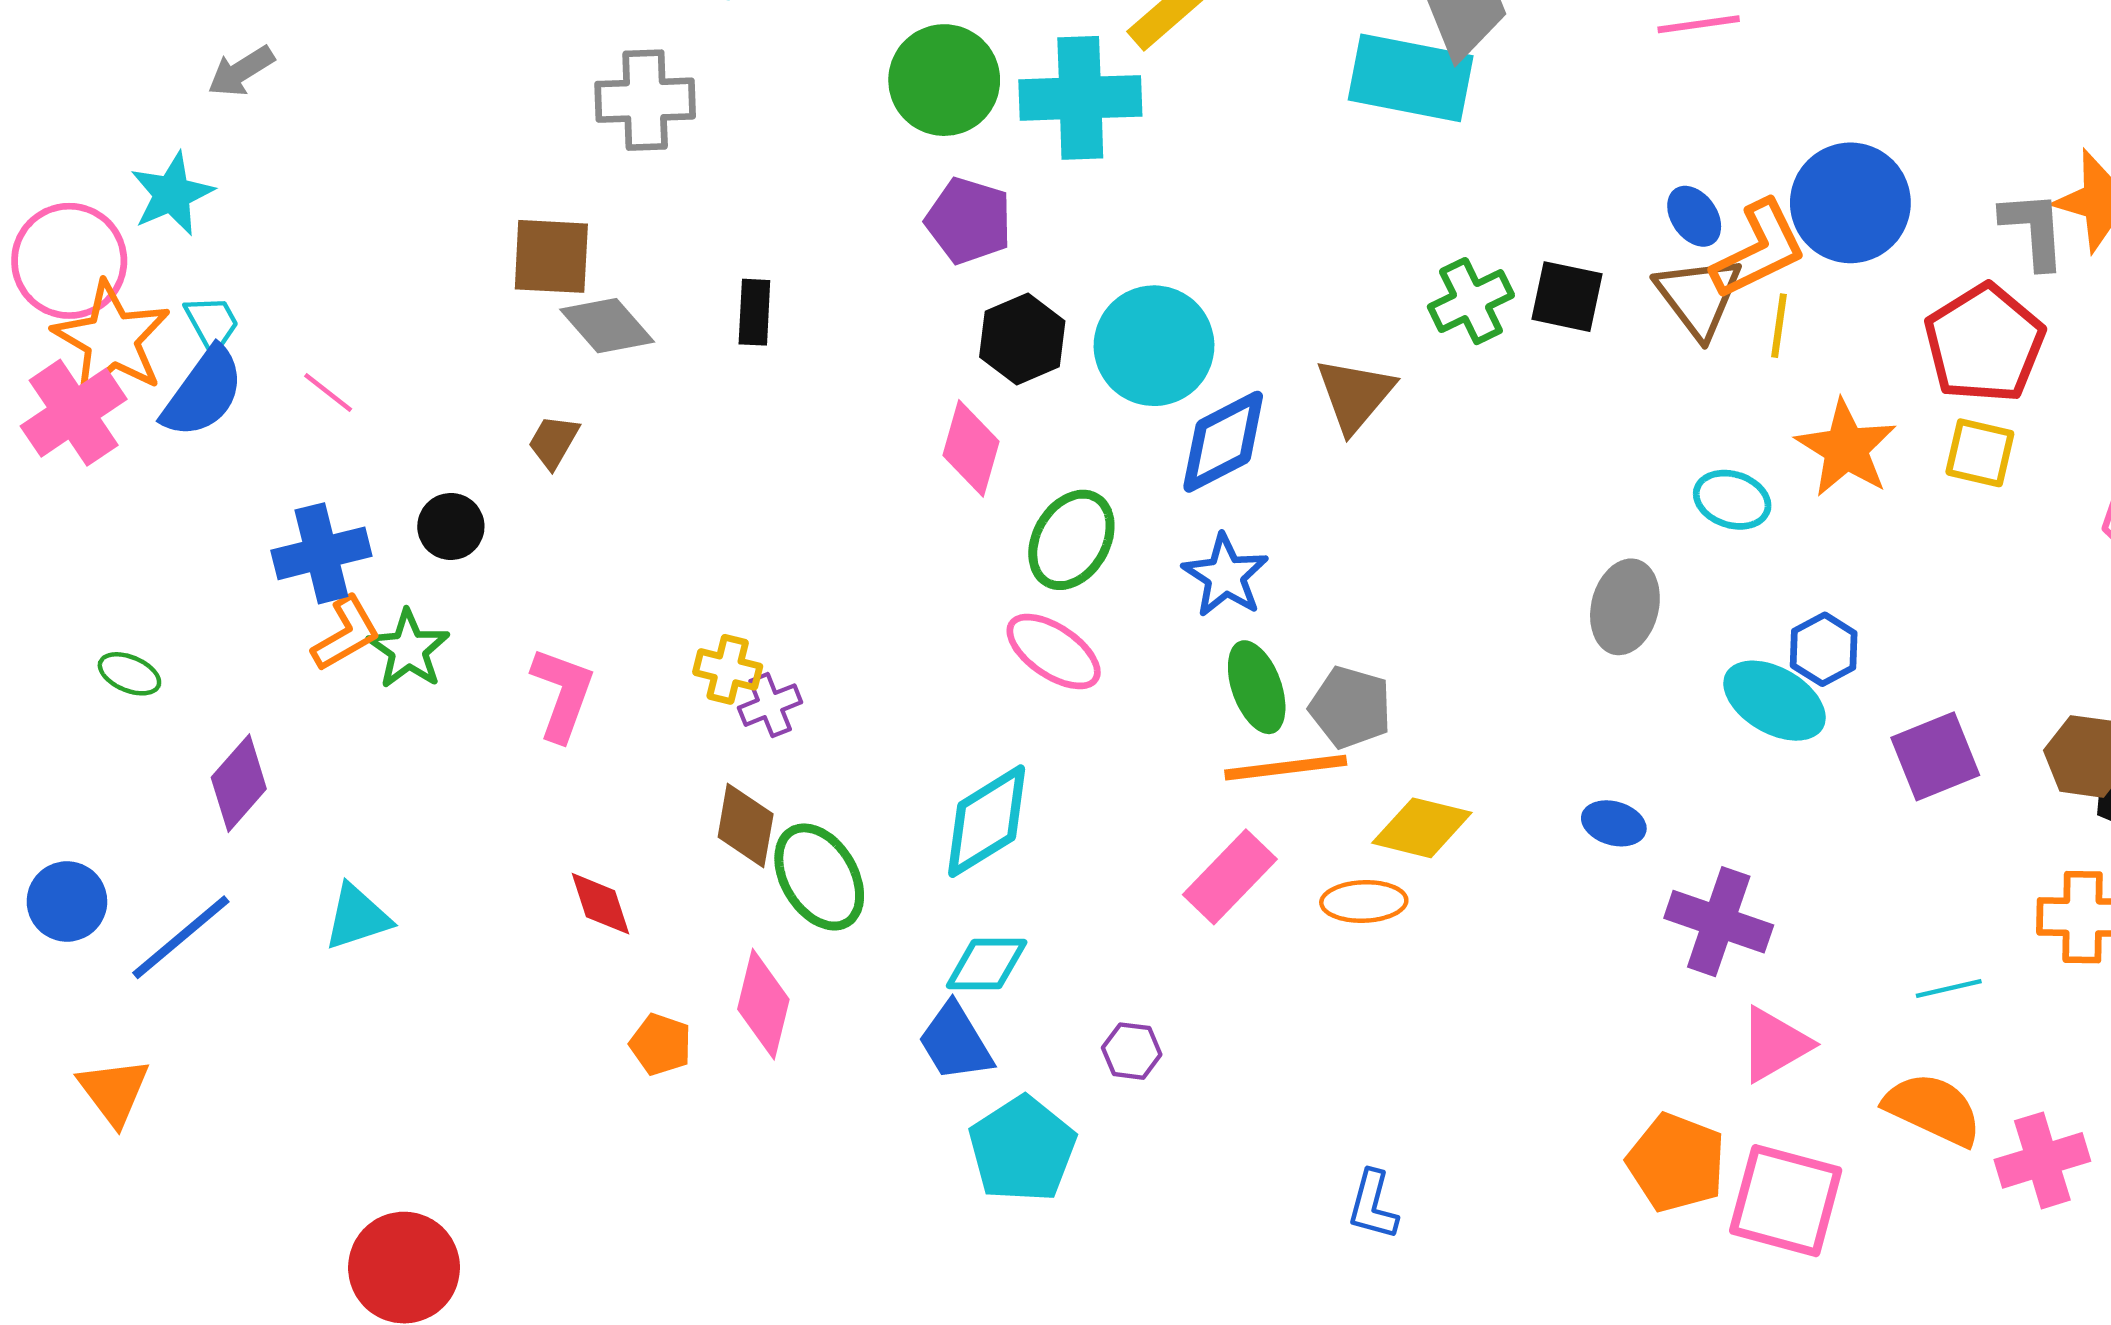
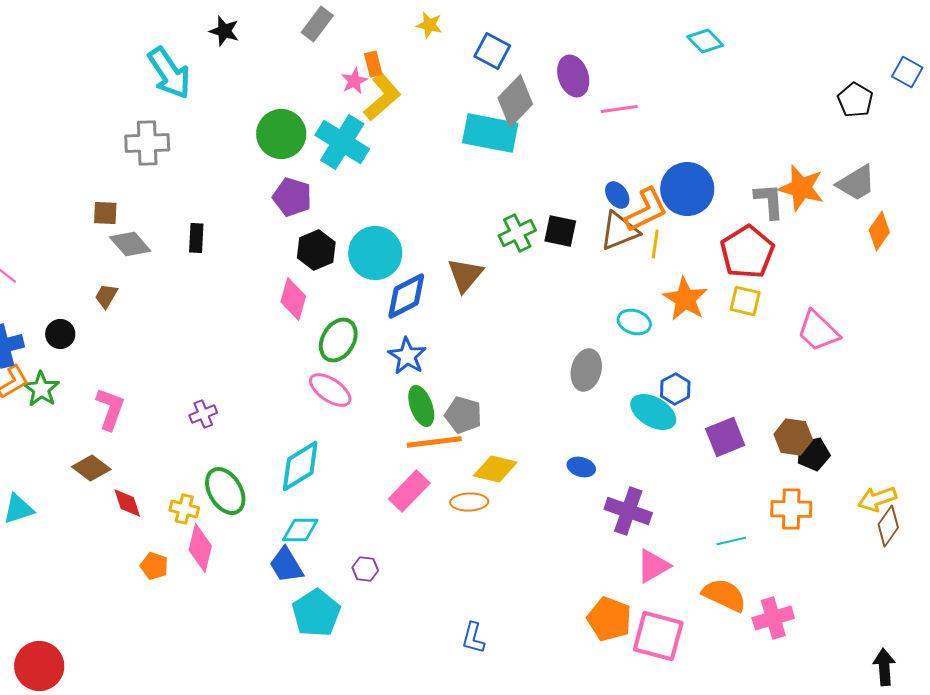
cyan cross: (1080, 98) -> (342, 142), turned 34
brown square: (551, 256) -> (105, 213), size x0.7
brown triangle: (1699, 297) -> (619, 231), turned 45
yellow cross: (728, 669) -> (184, 509), moved
brown diamond: (746, 826) -> (91, 468), moved, turned -63

